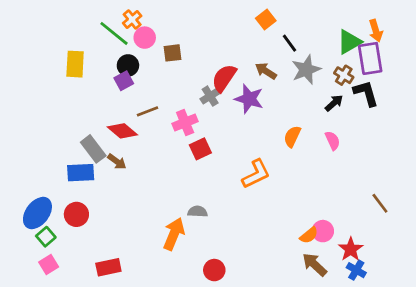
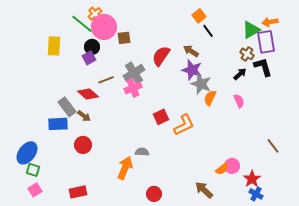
orange square: (266, 19) -> (199, 16), moved
orange arrow: (376, 31) -> (270, 22), turned 98
pink circle: (145, 38) -> (104, 27), size x1.6
gray star: (306, 70) -> (201, 84), moved, turned -30
gray cross: (210, 96) -> (134, 73), moved, size x1.5
purple star: (249, 99) -> (192, 70), moved
red square: (200, 149) -> (161, 117), moved
red circle: (76, 214) -> (83, 145), moved
green square: (46, 237) -> (33, 170), turned -32
brown arrow: (314, 265) -> (204, 190), moved

